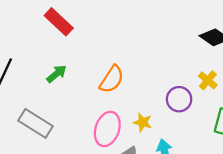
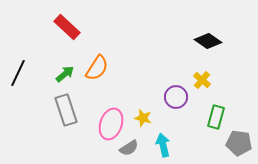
orange semicircle: (112, 79) -> (97, 68), moved
gray rectangle: (35, 123) -> (66, 110), moved, turned 40

